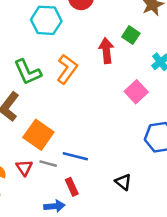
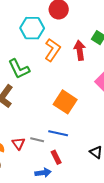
orange L-shape: (67, 69) -> (53, 50), moved
orange square: (38, 135) -> (65, 102), moved

